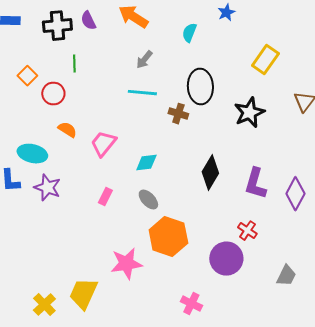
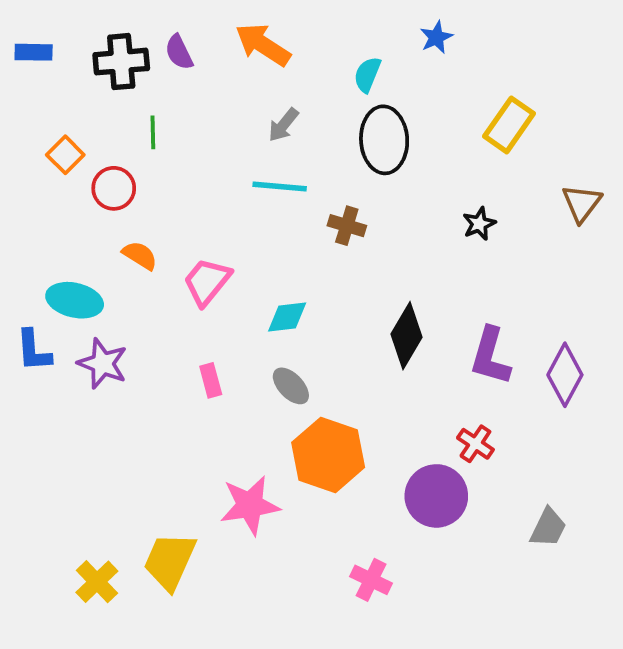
black ellipse: (200, 87) -> (384, 140), moved
black star: (249, 113) -> (479, 224), size x0.6
pink rectangle: (105, 197) -> (211, 380), turned -42

